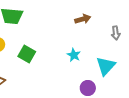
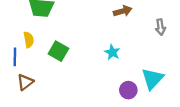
cyan triangle: (106, 66) -> (152, 79), moved

